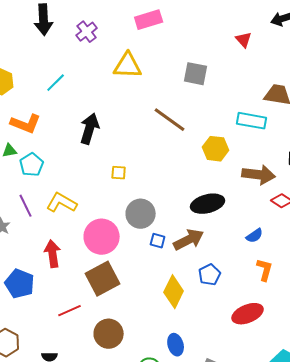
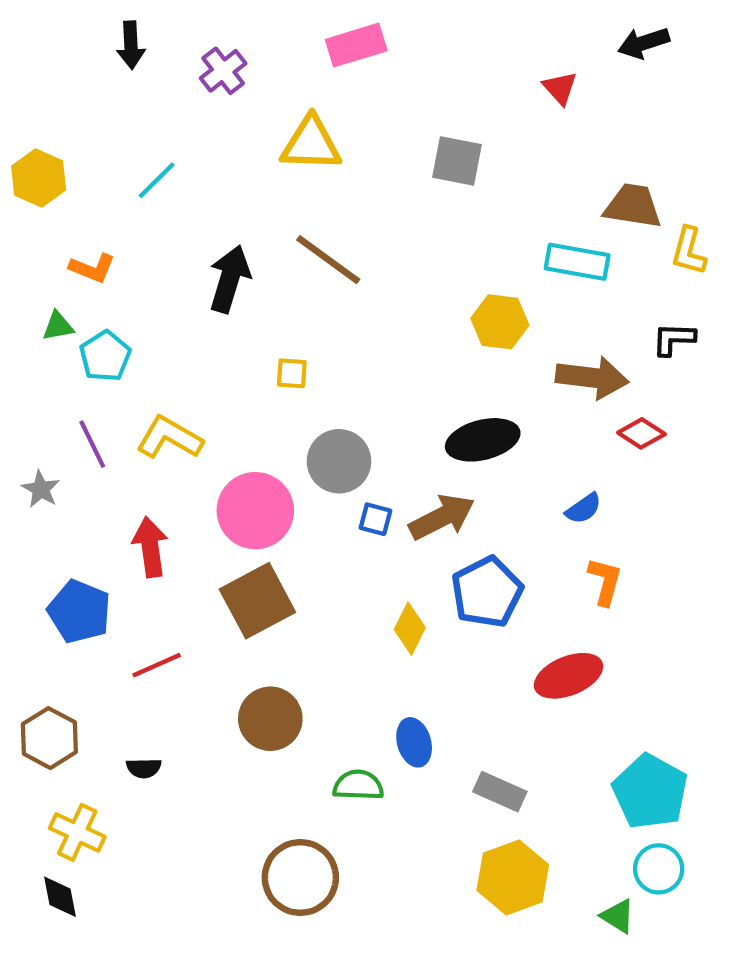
black arrow: (44, 20) -> (131, 45), size x0.7
brown line: (170, 120) -> (328, 260), moved
orange L-shape: (26, 124) -> (92, 268), size x0.7
blue pentagon: (210, 275) -> (487, 592), size x1.5
yellow diamond: (174, 292) -> (410, 629), size x0.7
red line: (70, 311) -> (157, 665), moved

